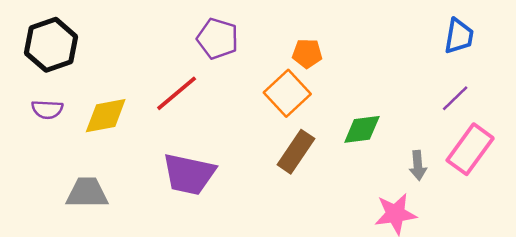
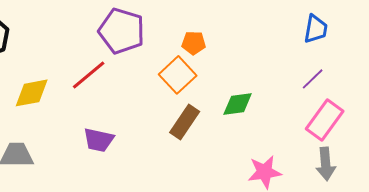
purple pentagon: (218, 39) -> (122, 31), size x1.4
gray arrow: (418, 165) -> (326, 164), moved, size x1.4
purple trapezoid: (189, 174) -> (99, 140), size x0.7

